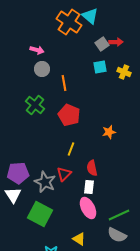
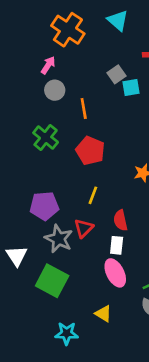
orange cross: (69, 22) -> (68, 30), moved
gray square: (102, 44) -> (117, 74), moved
pink arrow: (37, 50) -> (48, 65), turned -72
purple pentagon: (18, 173) -> (44, 206), moved

